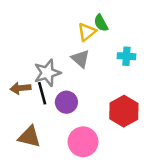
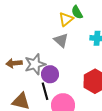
gray star: (47, 73) -> (35, 64), moved
black line: (42, 93) -> (45, 91), moved

